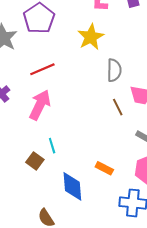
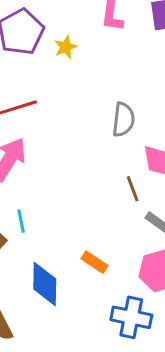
yellow star: (91, 37) -> (66, 47), moved, size x0.6
brown line: (118, 107) -> (133, 189), moved

